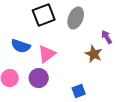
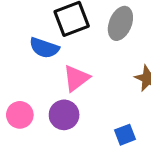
blue semicircle: (21, 46) -> (44, 48), moved

